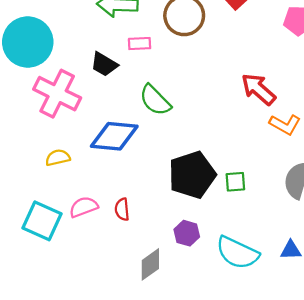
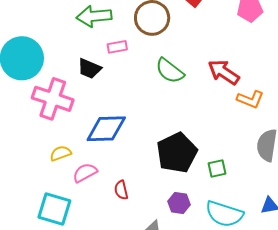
green semicircle: (155, 100) -> (170, 71), moved
green square: (235, 182) -> (217, 168), moved
pink semicircle: (84, 207) -> (85, 173), moved

